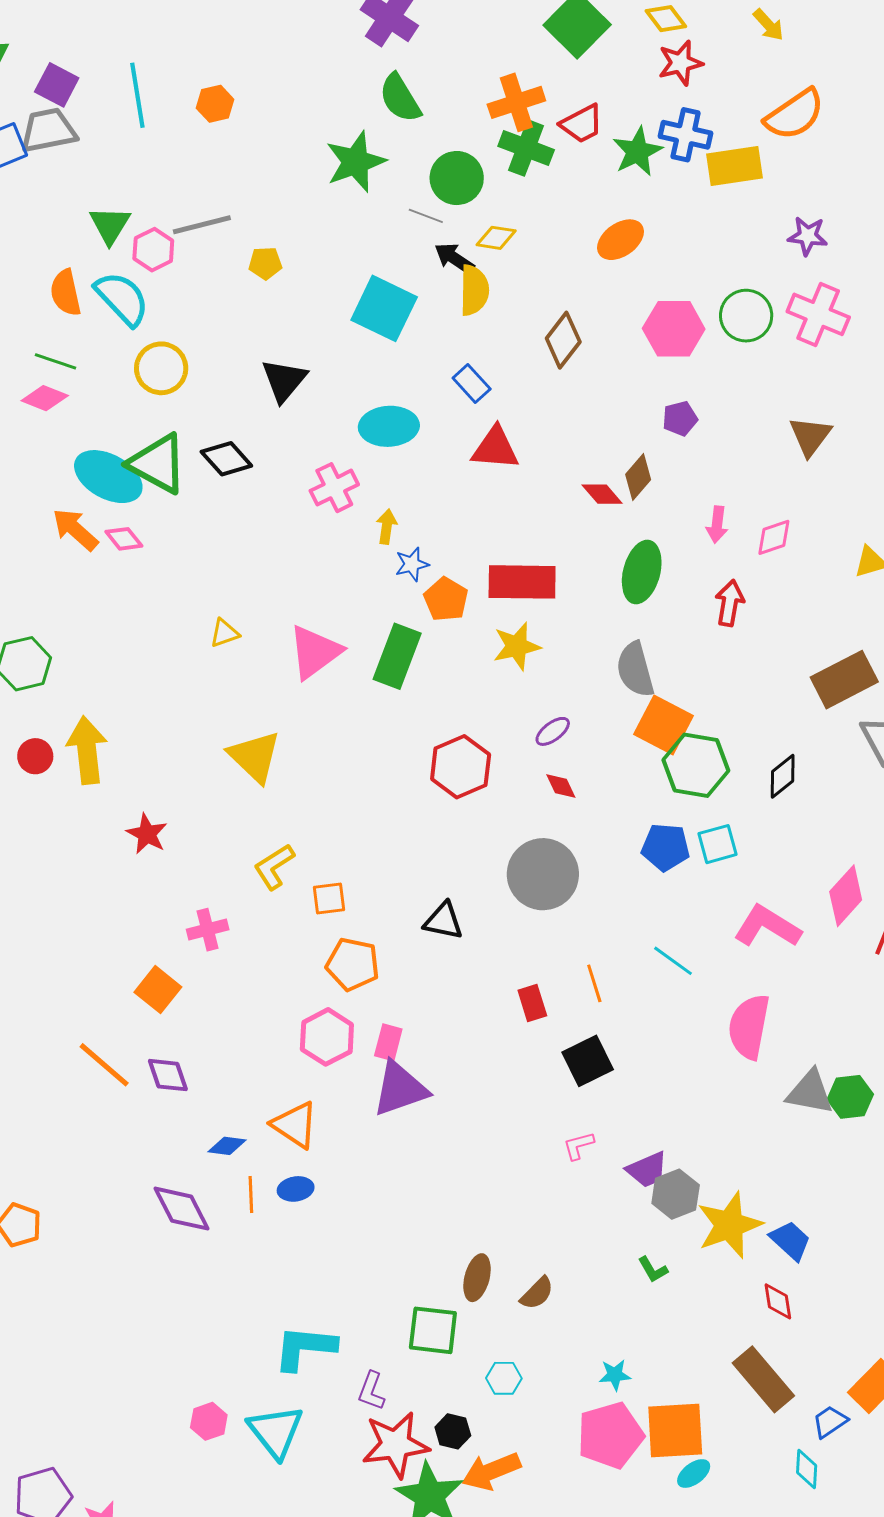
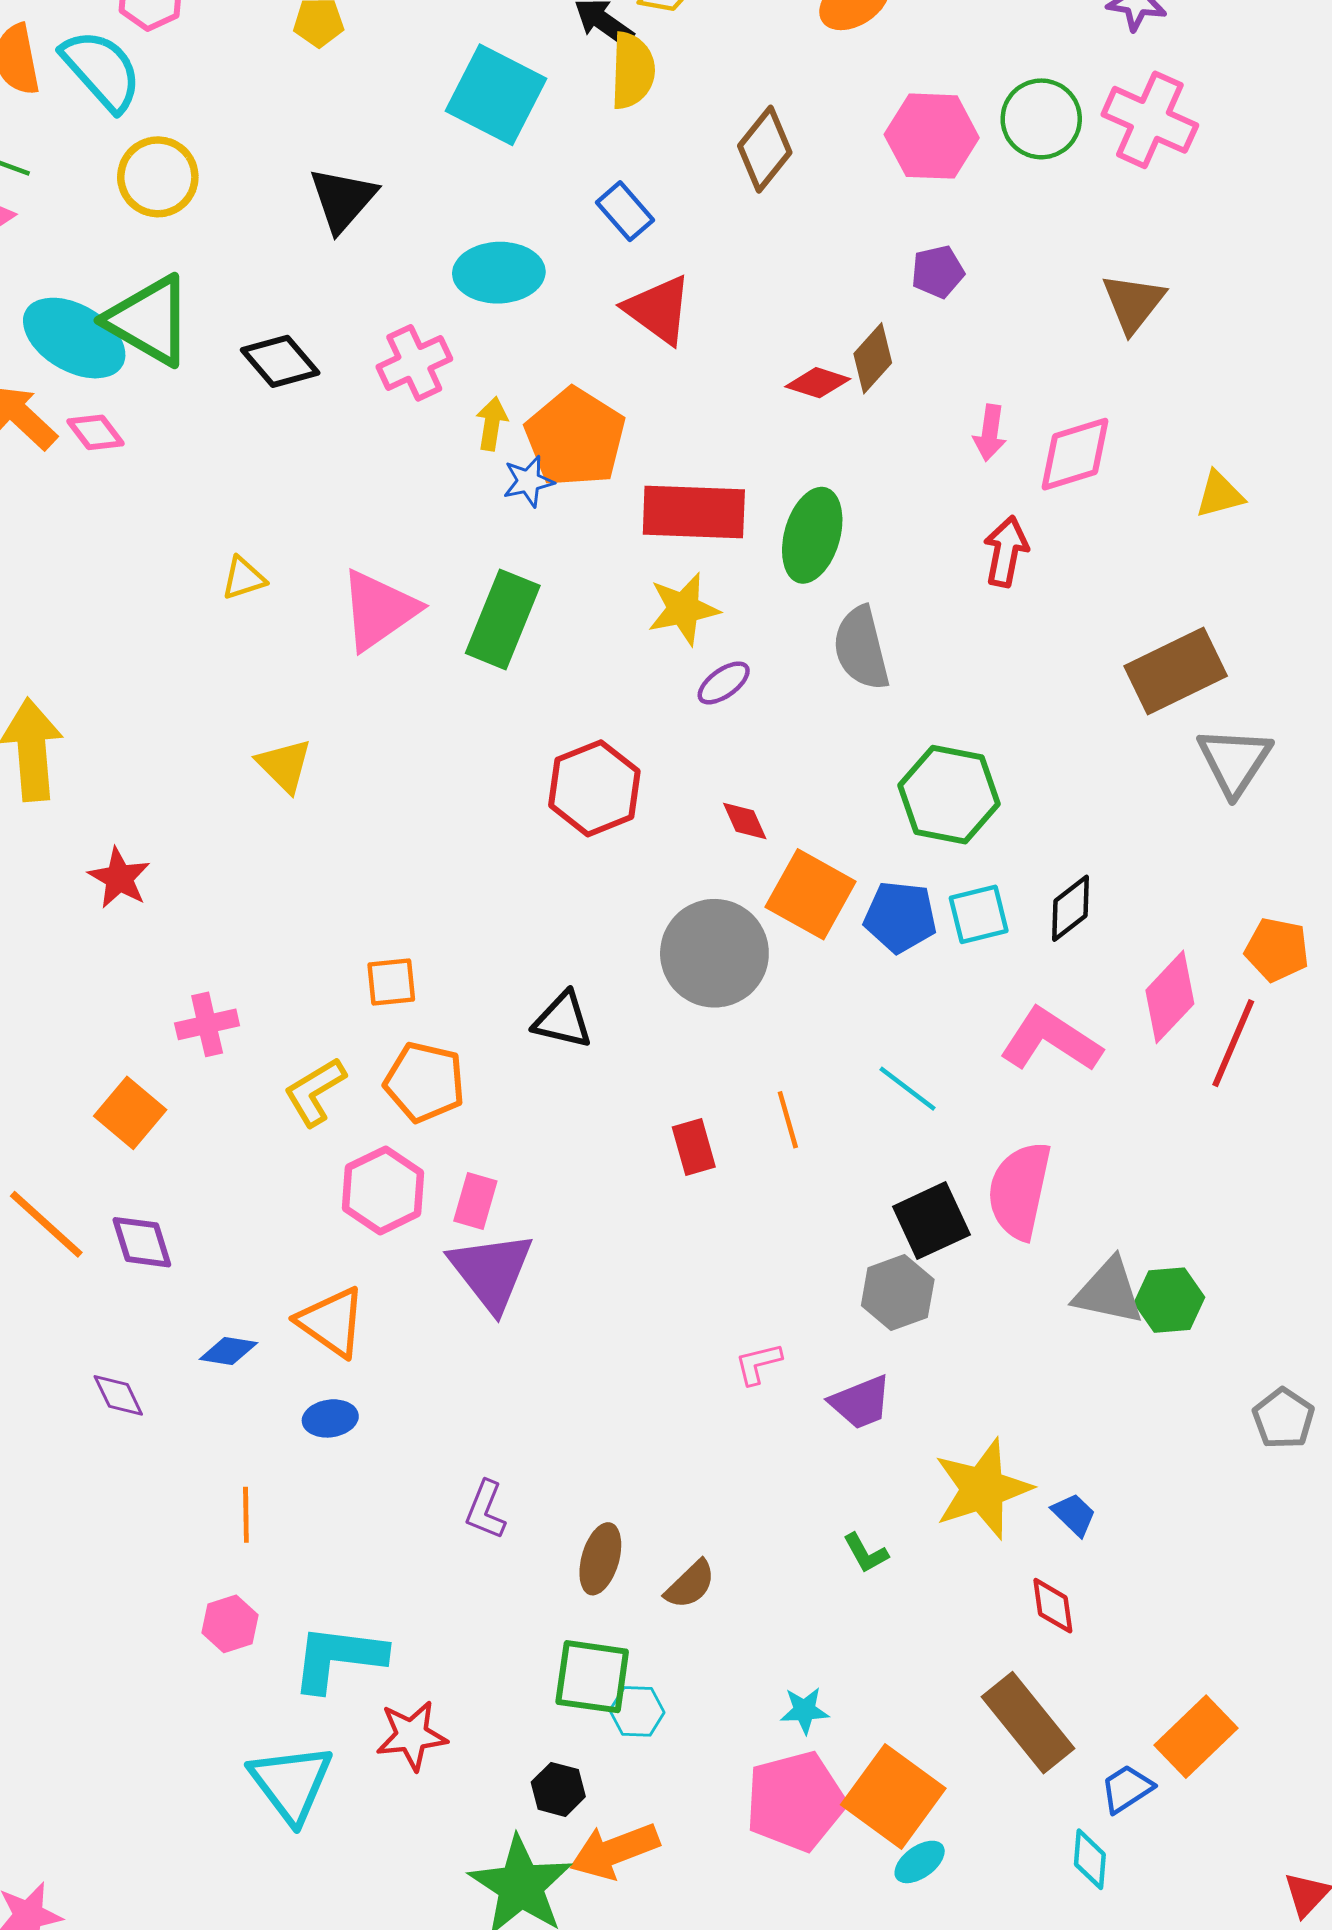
red triangle: (495, 448) -> (658, 310), turned 30
black diamond: (226, 459) -> (280, 361), moved
red diamond: (602, 494) -> (818, 383), turned -33
pink diamond: (774, 537) -> (1075, 454), size x1.4
green ellipse: (642, 572) -> (812, 535), moved
orange pentagon: (446, 599) -> (575, 438), moved, size x1.5
orange square: (664, 725) -> (811, 894), moved
purple ellipse: (553, 731) -> (724, 683), moved
yellow triangle: (255, 757) -> (284, 765), size x0.7
black diamond: (783, 776) -> (1070, 908), moved
yellow L-shape: (274, 867) -> (315, 1092), moved
black square: (588, 1061) -> (931, 1221), moved
purple triangle: (400, 1089) -> (491, 1271), turned -50
gray hexagon: (676, 1194) -> (898, 1293), moved
orange line: (251, 1195) -> (246, 1515), moved
purple diamond: (182, 1209) -> (118, 1395), moved, size x0.6
blue trapezoid: (790, 1241) -> (1074, 1514), size x0.7
green square: (433, 1330) -> (592, 1677), moved
purple L-shape: (371, 1391) -> (486, 1510), moved
pink hexagon: (209, 1421) -> (230, 1624), moved
orange square: (675, 1431) -> (893, 1796), turned 38
red star: (395, 1445) -> (412, 1736), moved, size x0.7

